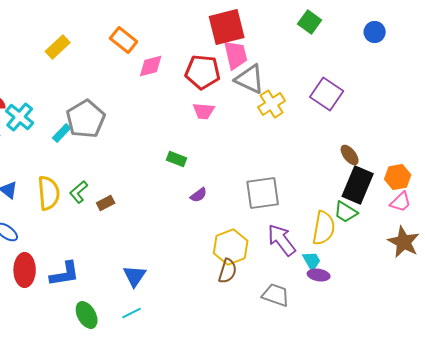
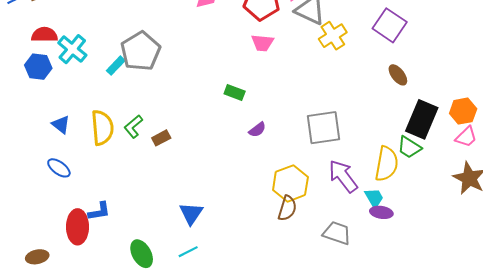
brown ellipse: (350, 155) -> (398, 75), moved
red ellipse: (25, 270) -> (78, 227), moved
blue L-shape: (65, 274) -> (99, 211), moved, size x0.7

